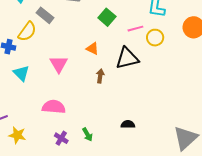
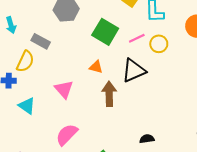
green square: (107, 17) -> (105, 32), size x1.4
brown arrow: (100, 76) -> (109, 94), size x1.6
pink semicircle: (54, 107) -> (67, 135), turned -40

